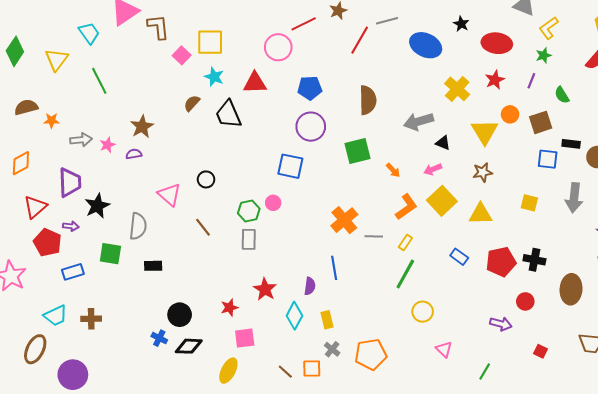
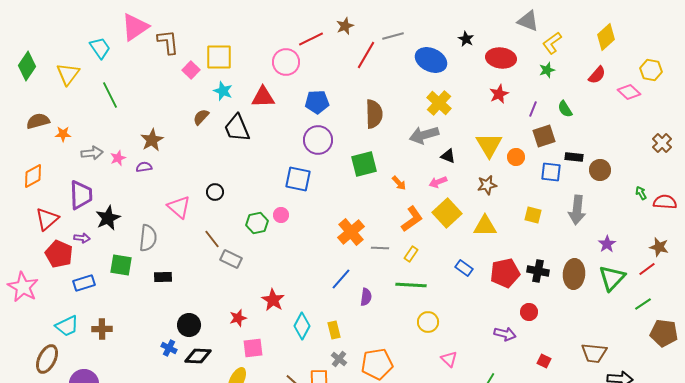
purple line: (531, 81) -> (533, 109), moved
yellow cross: (457, 89) -> (439, 103), moved
orange circle: (510, 114) -> (516, 157), moved
gray rectangle: (249, 239) -> (231, 259), moved, turned -65
blue line: (334, 268) -> (341, 279), turned 50
green line: (405, 274) -> (411, 285), turned 64
purple semicircle: (310, 286) -> (366, 297), moved
brown ellipse: (571, 289) -> (574, 274), moved

